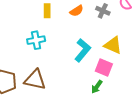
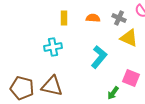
orange semicircle: (77, 11) -> (93, 18), turned -144
yellow triangle: (113, 45) -> (129, 38), moved
pink square: (104, 68) -> (131, 78), moved

